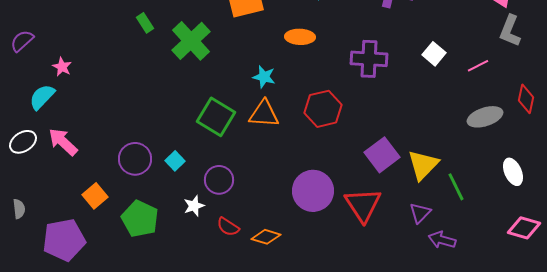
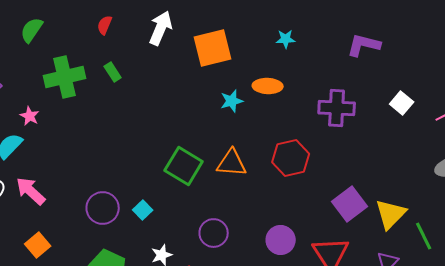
green cross: (191, 41) -> (65, 77), moved, turned 30
cyan star: (264, 77) -> (232, 101), moved, turned -30
purple circle: (219, 180) -> (214, 233), moved
purple circle: (313, 191) -> (281, 240), size x0.7
orange square: (95, 196) -> (38, 245), moved

